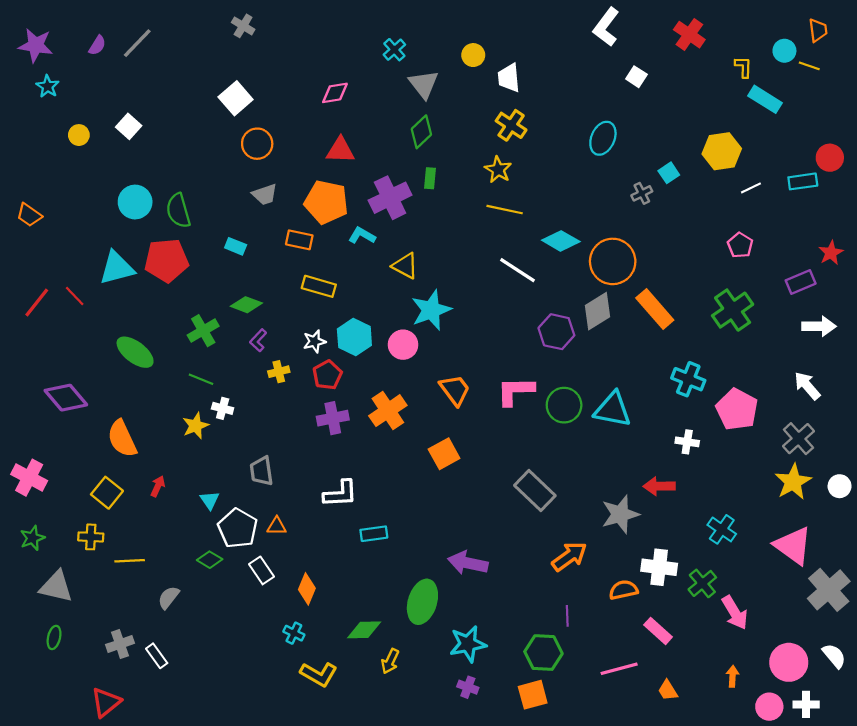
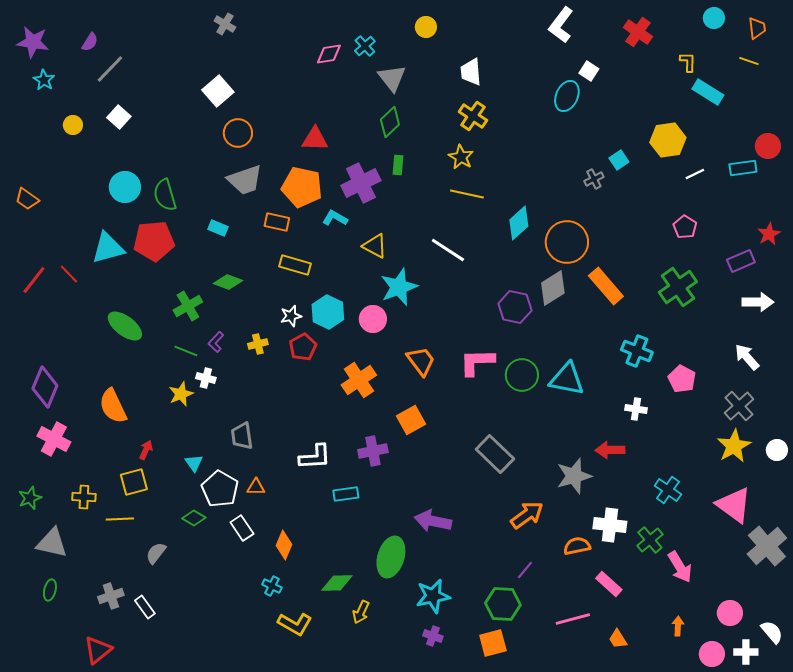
gray line: (137, 43) -> (110, 69), moved
cyan circle: (784, 51) -> (714, 18), moved
yellow circle: (473, 55) -> (426, 27), moved
pink diamond: (335, 93) -> (329, 54), moved
cyan ellipse: (603, 138) -> (567, 96), moved
gray trapezoid: (265, 194) -> (245, 180), size x1.5
cyan diamond: (561, 241) -> (519, 223), turned -72
white line: (518, 270) -> (448, 250), moved
purple L-shape: (258, 340) -> (216, 342), moved
purple diamond: (66, 398) -> (45, 387), moved, turned 63
pink pentagon: (737, 409) -> (682, 379), size x0.7
purple cross: (333, 418) -> (373, 451), moved
pink cross: (29, 478) -> (54, 439), moved
yellow square: (107, 493) -> (134, 482), moved, turned 36
purple line: (567, 616) -> (525, 570), turned 42
white semicircle: (834, 656) -> (772, 632), moved
pink circle: (789, 662) -> (730, 613), size x0.7

